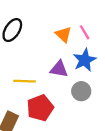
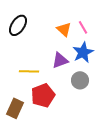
purple triangle: (59, 69) -> (60, 60), turned -30

